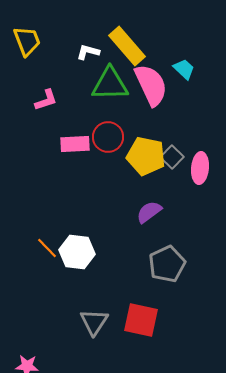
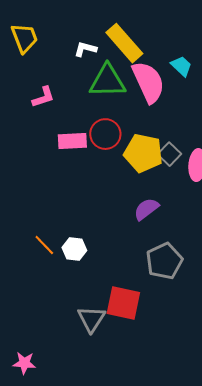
white hexagon: (77, 252) -> (74, 249), size x0.7
red square: (141, 320) -> (123, 303), moved

